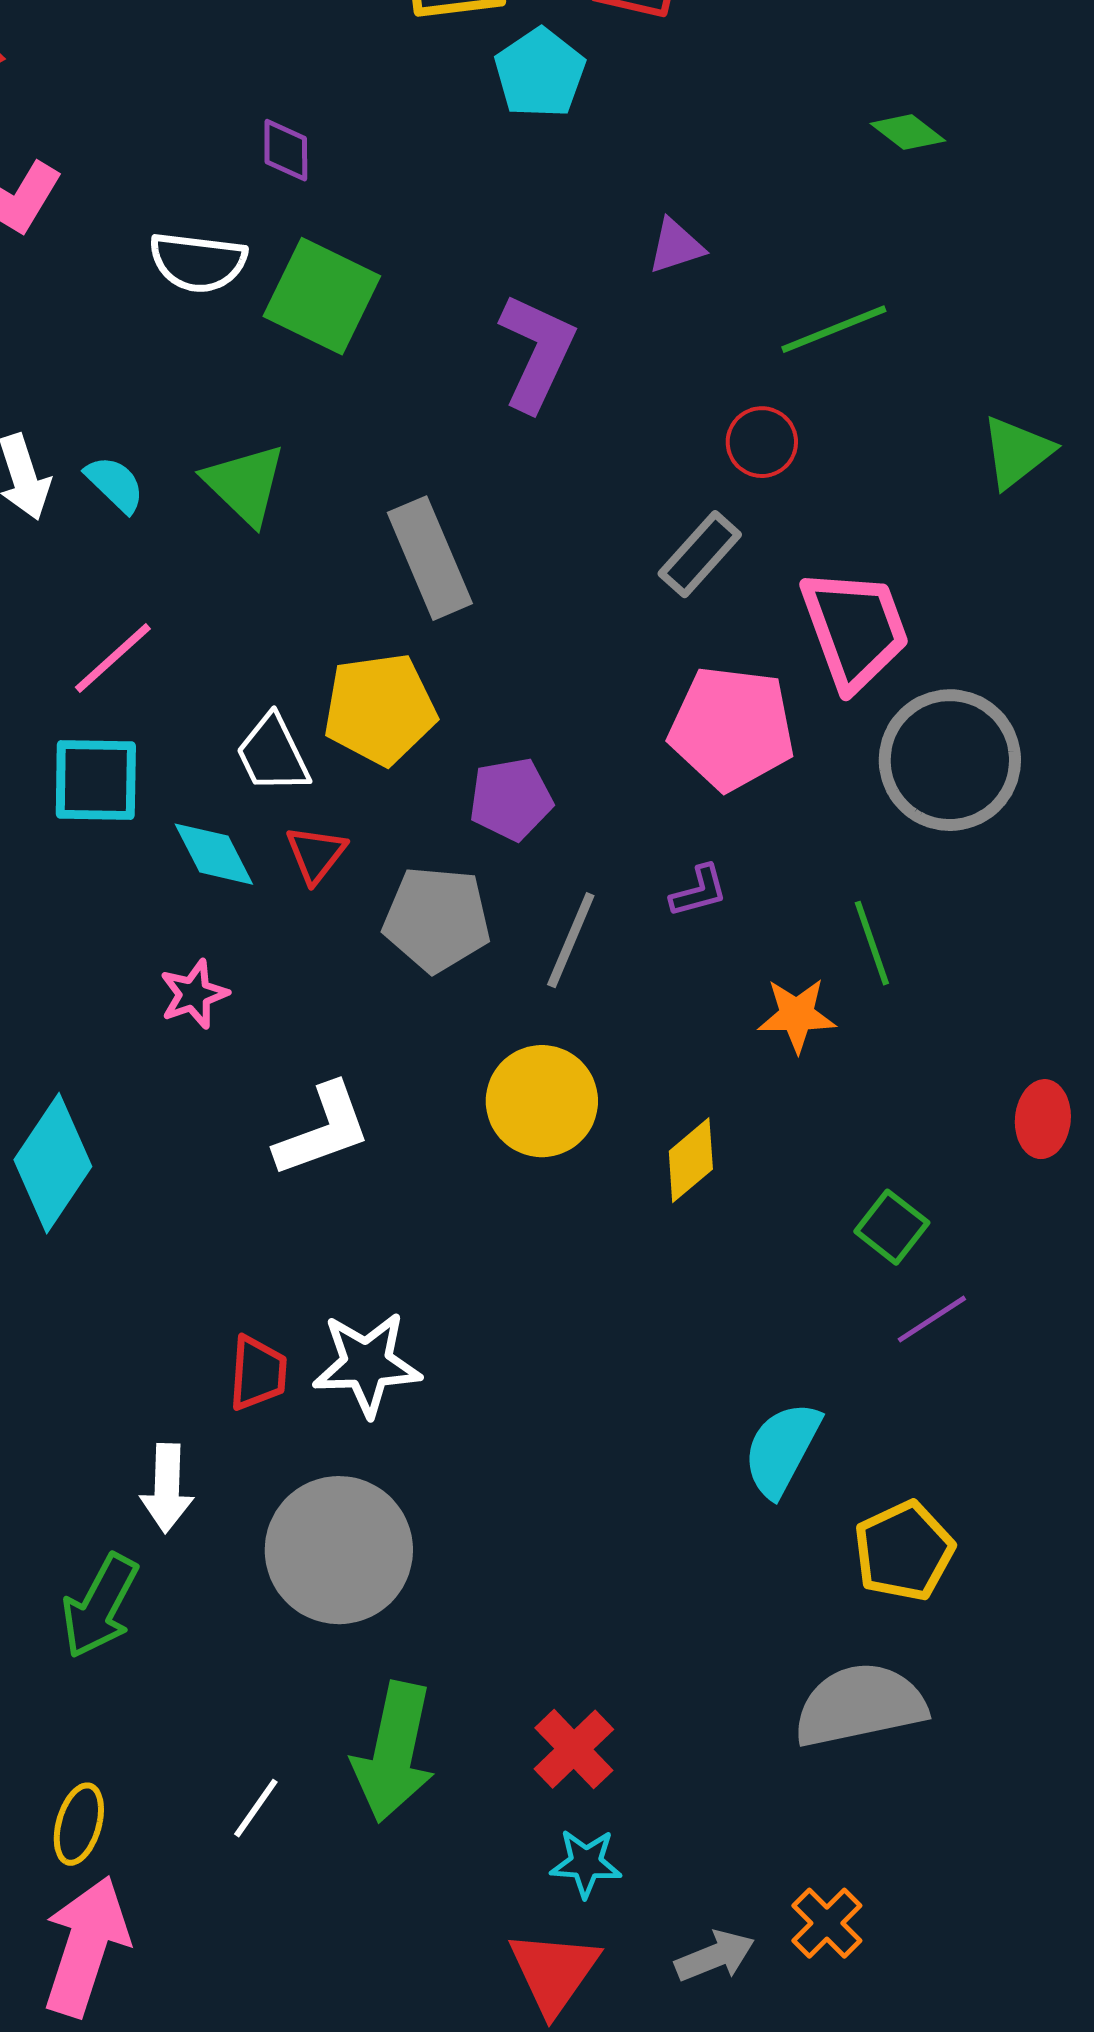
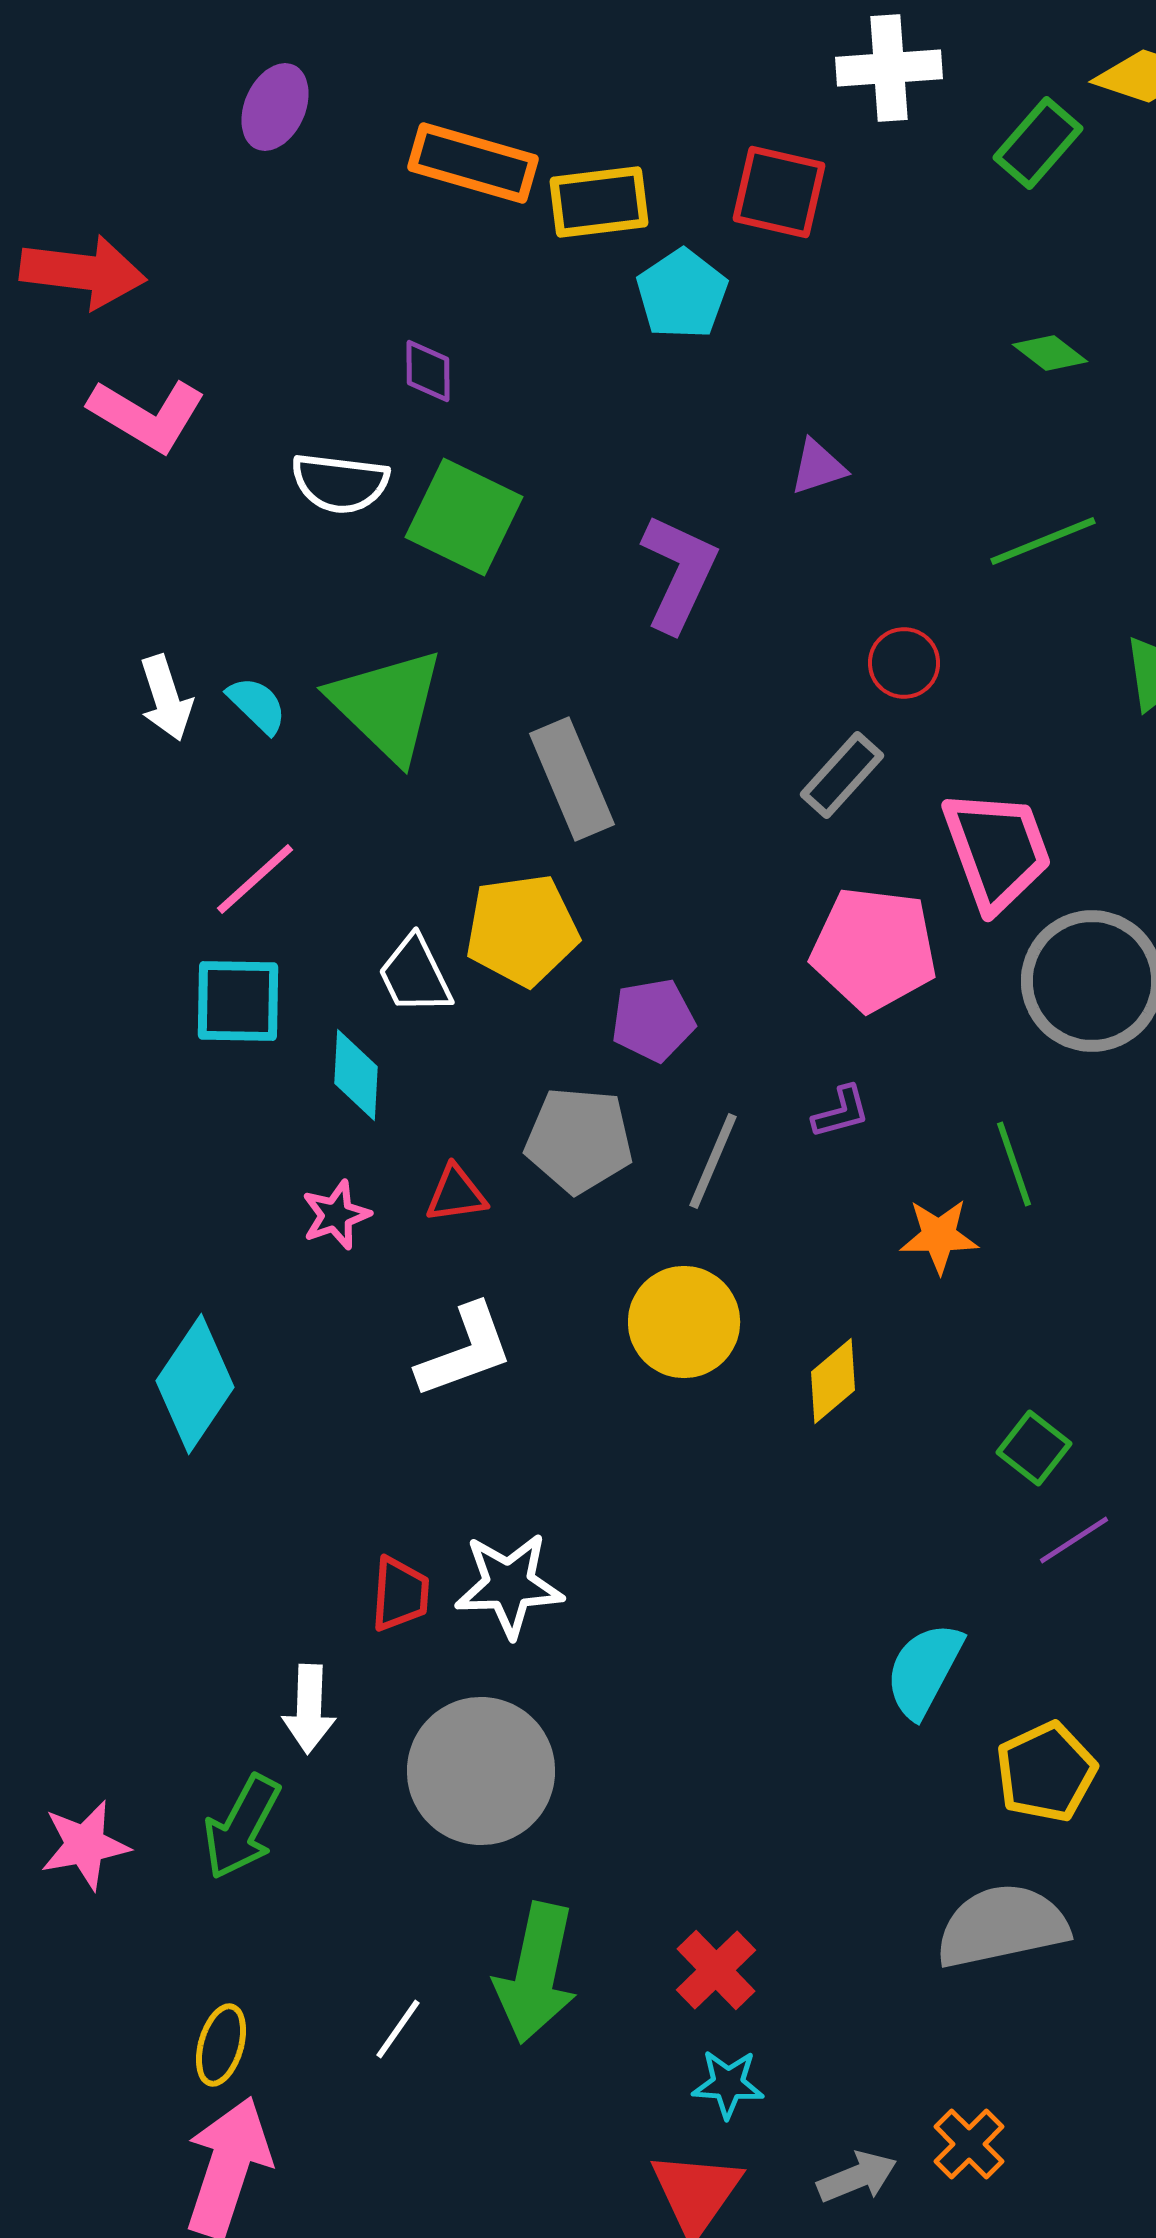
green line: (834, 329) -> (1043, 541), moved
green triangle: (245, 484) -> (387, 705), size x1.4
cyan diamond: (214, 854) -> (356, 1075), turned 30
red triangle: (316, 854) -> (456, 1194), moved, turned 44

